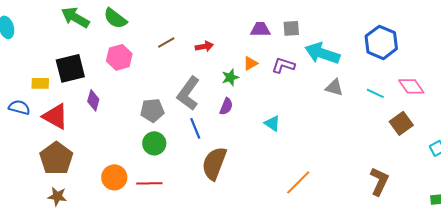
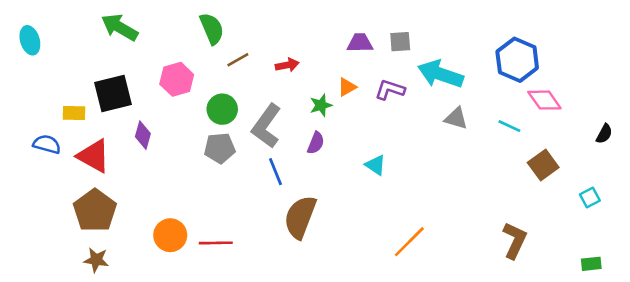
green semicircle: (115, 18) -> (212, 29), moved, turned -150
pink diamond: (411, 86) -> (544, 100), moved
green circle: (154, 143) -> (222, 109), moved

